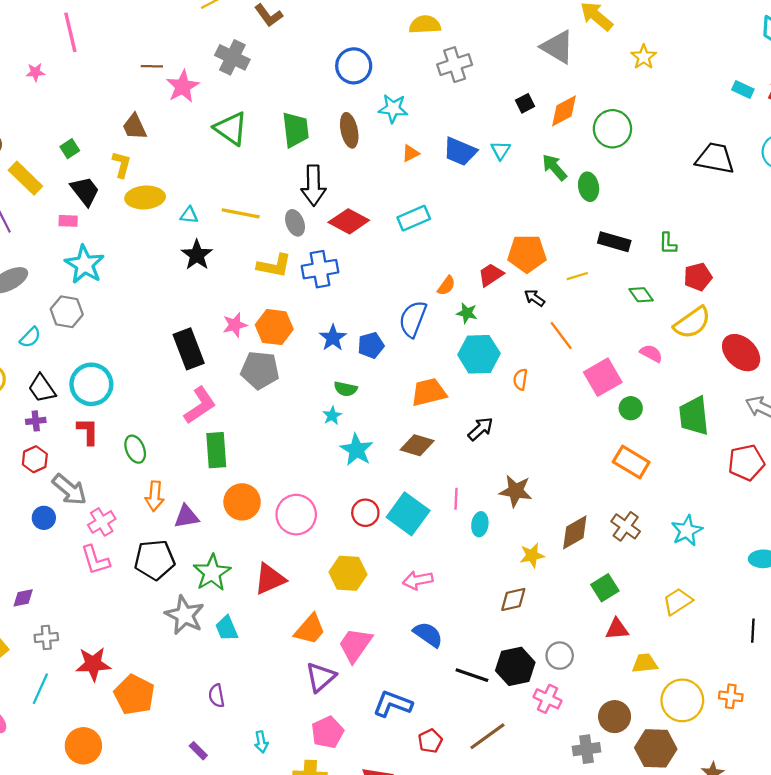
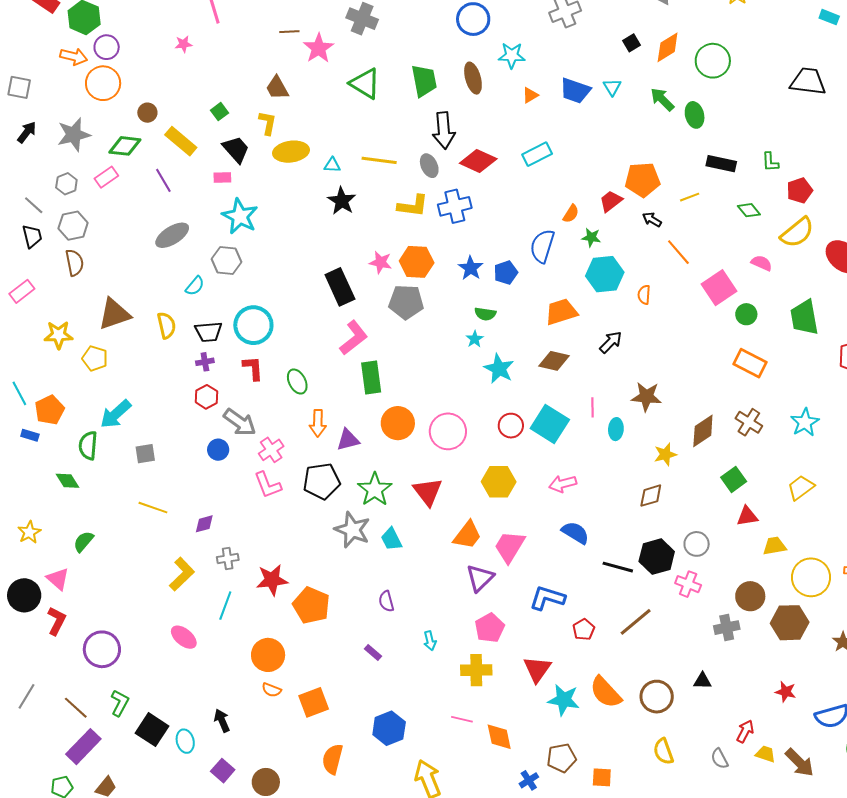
pink star: (235, 325) -> (381, 262), turned 30
black trapezoid: (42, 388) -> (209, 332), turned -56
red triangle: (270, 579) -> (428, 492), turned -40

